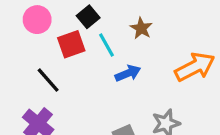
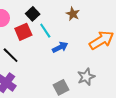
brown star: (141, 28) -> (73, 14), moved

